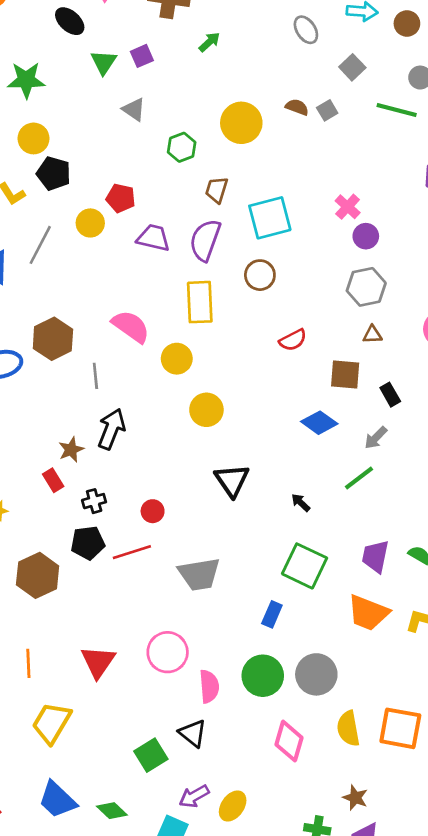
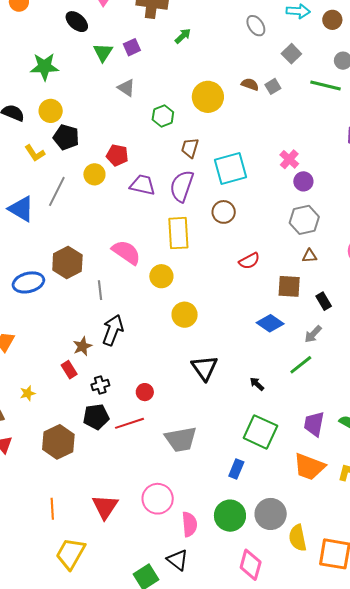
yellow semicircle: (348, 729) -> (298, 538), moved

